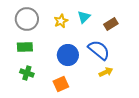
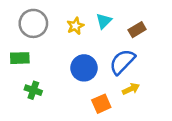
green rectangle: (25, 47) -> (20, 58), moved
blue semicircle: (99, 50) -> (122, 62), turned -85
orange square: (61, 84) -> (101, 104), moved

